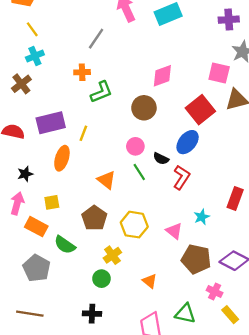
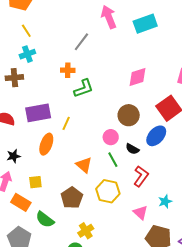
brown cross: (21, 84) -> (14, 78), turned 30
brown circle: (144, 108) -> (129, 115), moved
red L-shape: (181, 177) -> (141, 176), moved
yellow hexagon: (134, 225) -> (108, 191), moved

